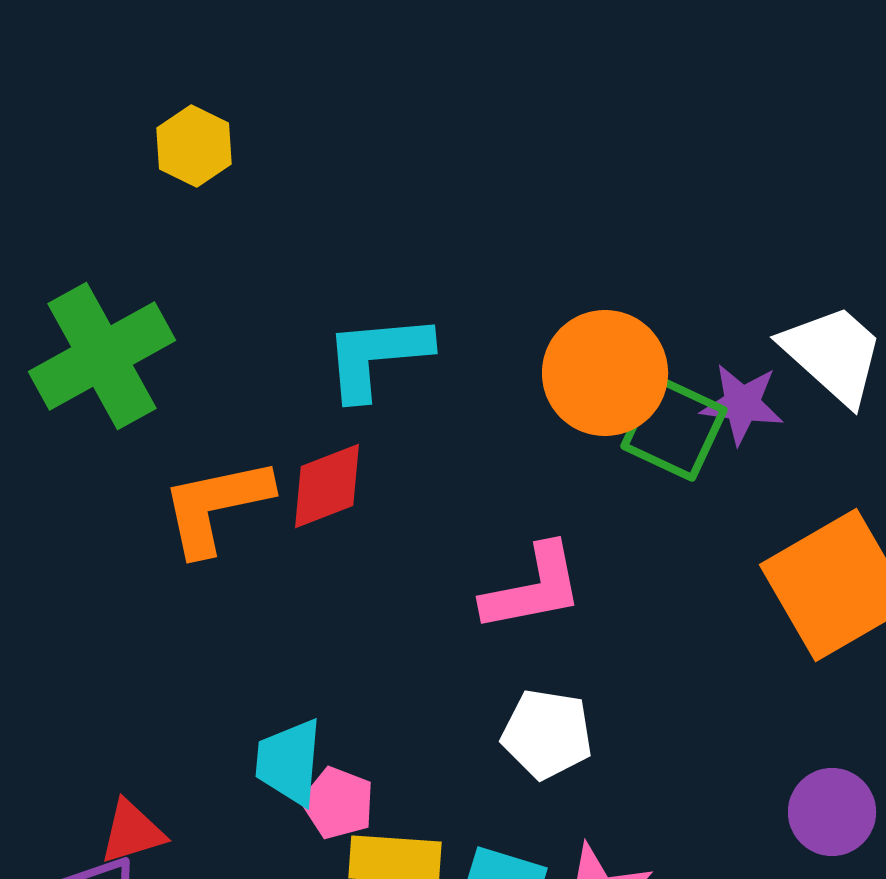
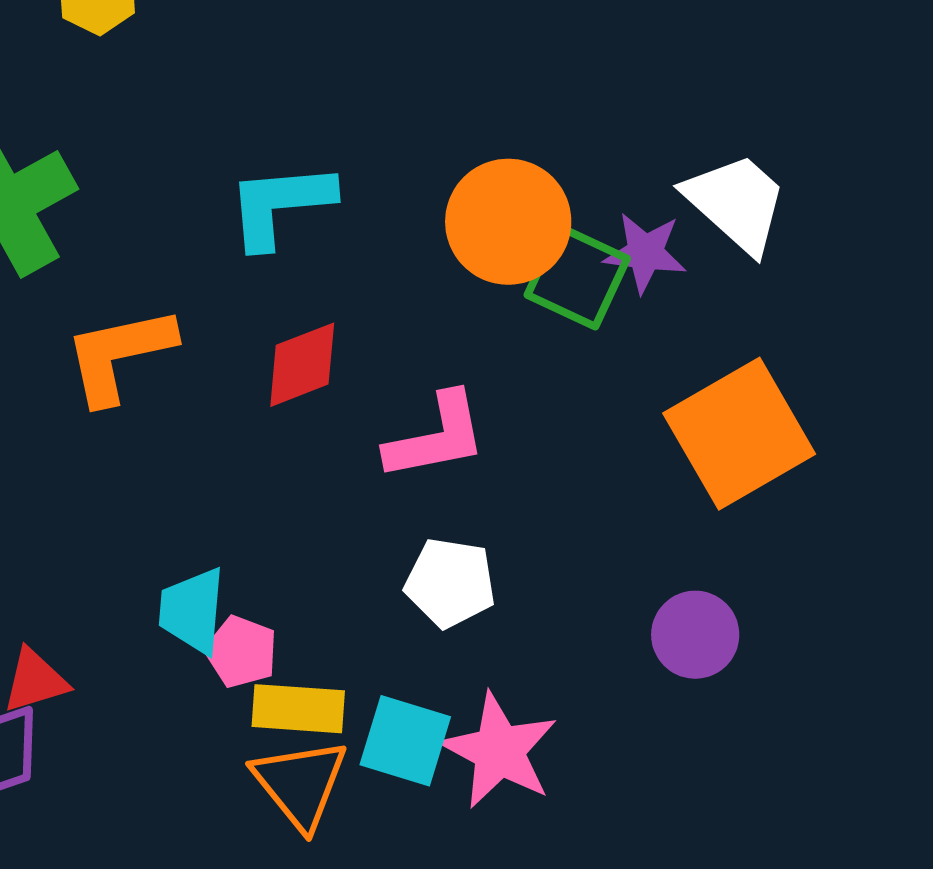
red diamond: (327, 486) -> (302, 365), moved
purple circle: (832, 812) -> (695, 635), moved

